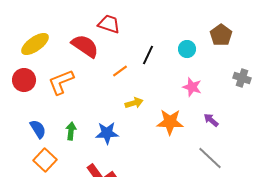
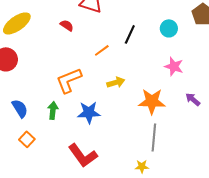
red semicircle: (85, 46) -> (67, 25), size x0.5
orange L-shape: (61, 82) -> (69, 80), moved
gray line: (210, 158) -> (154, 137), moved, turned 52
orange square: (45, 160) -> (27, 139), size x0.7

